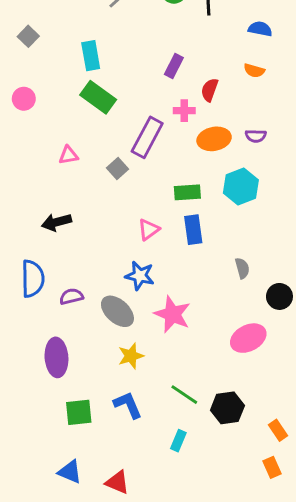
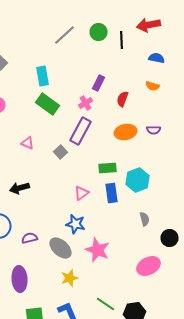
pink cross: (184, 111) -> (86, 103), moved, turned -32
pink triangle: (68, 155) -> (28, 143), turned 32
cyan hexagon: (241, 186) -> (138, 180), moved

